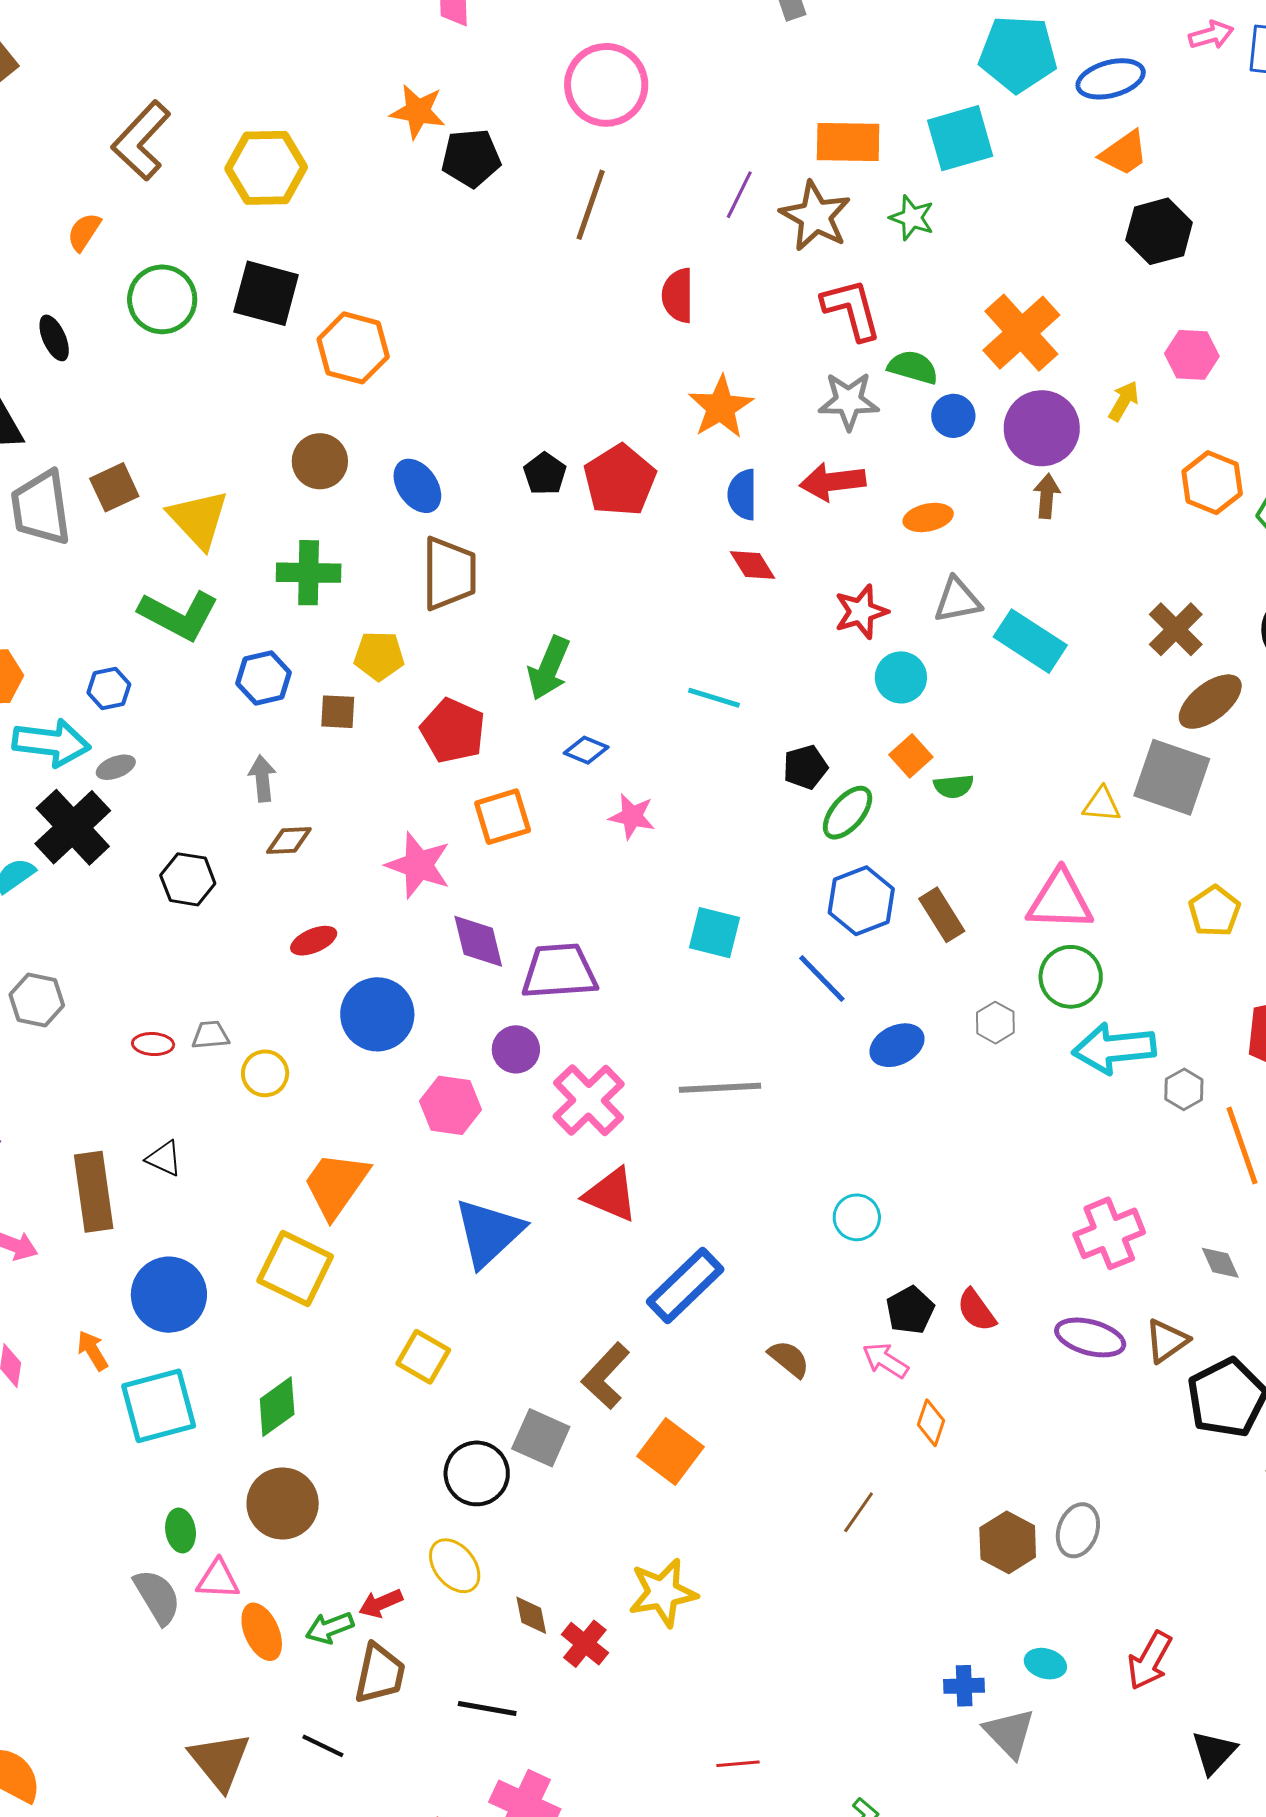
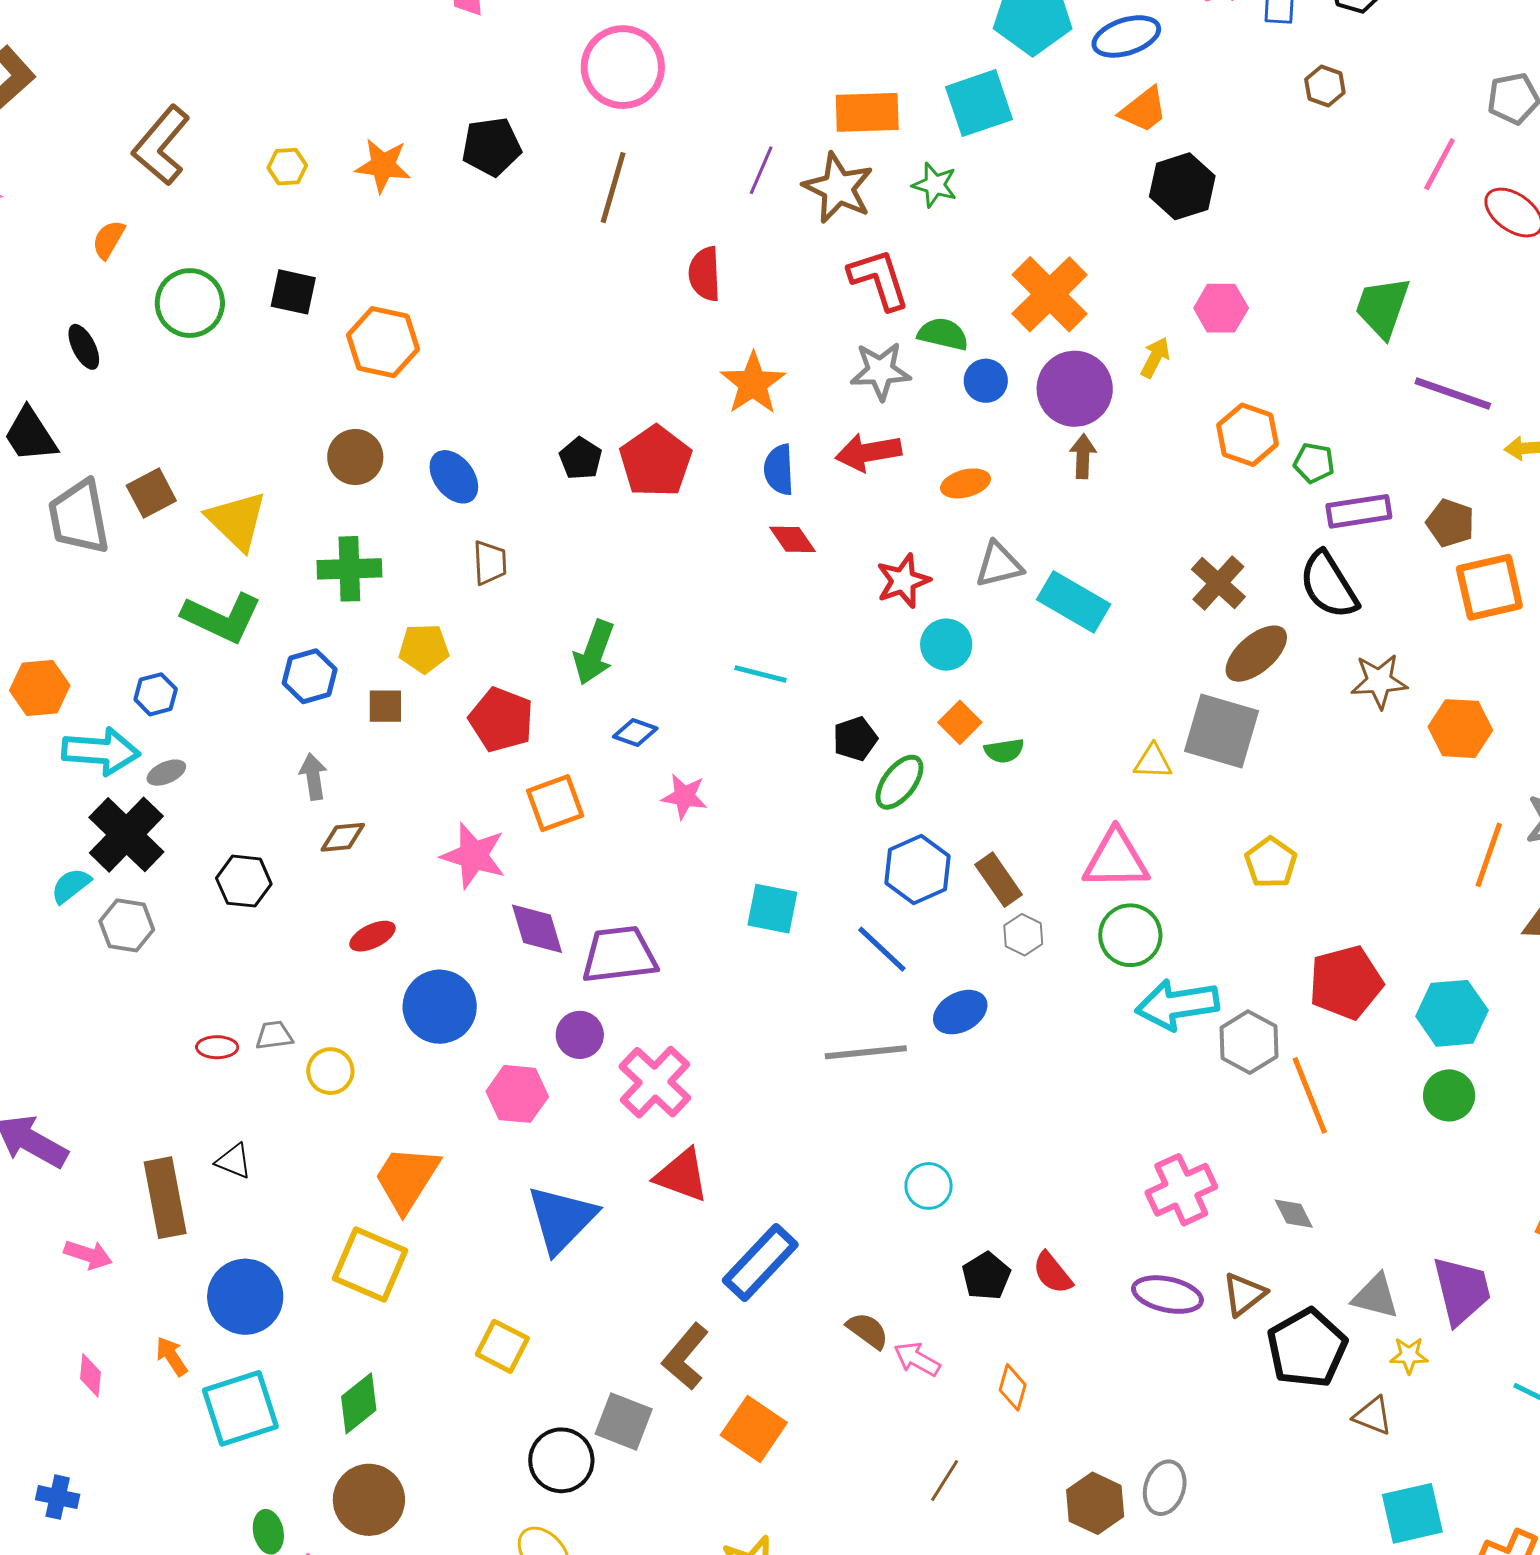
orange star: (418, 111) -> (383, 166), moved
yellow hexagon: (266, 168) -> (287, 167), size x0.5
black square: (266, 293) -> (293, 292), size x0.7
brown trapezoid: (449, 573) -> (490, 563), size x0.6
gray hexagon: (37, 1000) -> (127, 925), moved
gray hexagon: (995, 1023) -> (1023, 935), moved
gray line: (720, 1088) -> (866, 1052), moved
gray hexagon: (1184, 1089) -> (1249, 1042), size x1.5
pink arrow: (885, 1360) -> (917, 1359), moved

